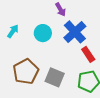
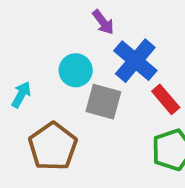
cyan arrow: (13, 31) -> (21, 95), moved
gray square: (55, 77) -> (103, 102), moved

